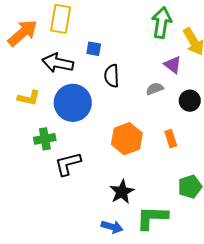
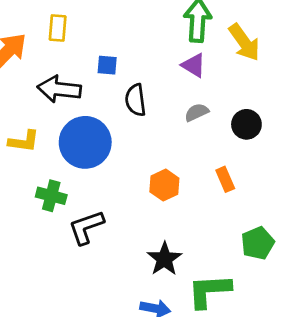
yellow rectangle: (61, 19) -> (58, 28), size x0.7
purple triangle: (173, 65) -> (194, 65), moved
green cross: (45, 139) -> (51, 196), turned 30
orange hexagon: (127, 139) -> (164, 185), size x0.7

